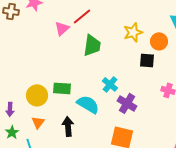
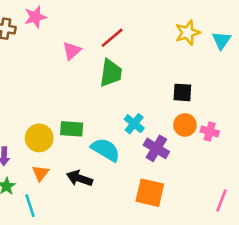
red line: (82, 16) -> (112, 38), moved
yellow star: (133, 32) -> (188, 33), moved
orange circle: (159, 41) -> (185, 125), moved
black arrow: (68, 126) -> (80, 178), turned -66

